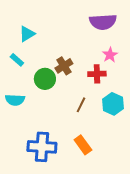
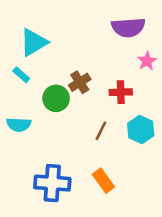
cyan triangle: (27, 34) -> (34, 42), size x1.4
pink star: (110, 55) -> (147, 61), moved

